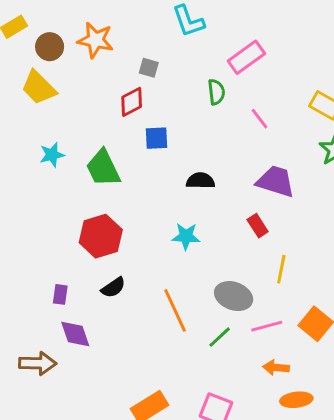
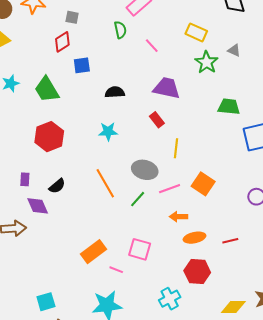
black semicircle: (113, 287) -> (57, 186), moved

